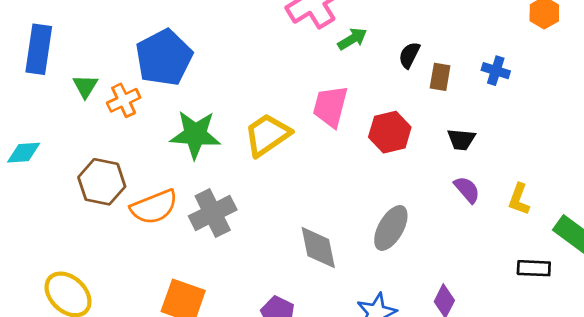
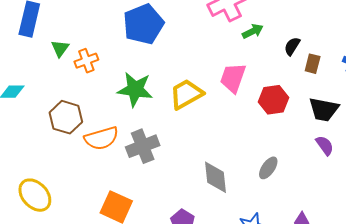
blue pentagon: (164, 58) -> (143, 24), moved
black trapezoid: (461, 139) -> (324, 109), size x1.5
gray ellipse: (391, 228) -> (268, 168), size x0.7

